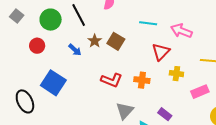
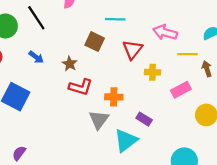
pink arrow: (181, 31) -> (165, 32), moved
brown star: (95, 41) -> (70, 64), moved
brown square: (116, 41) -> (95, 42), moved
orange cross: (142, 80) -> (114, 97), moved

